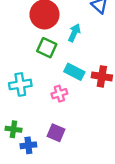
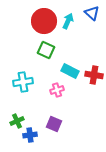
cyan arrow: (74, 33) -> (68, 21), moved
green cross: (13, 129) -> (17, 121), turned -32

